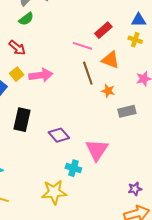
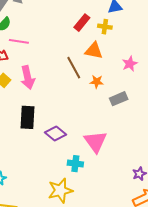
yellow cross: (135, 40) -> (105, 27), moved
pink line: (82, 46) -> (19, 41), moved
pink arrow: (41, 75) -> (28, 77), turned 95
black rectangle: (22, 120) -> (28, 117), moved

